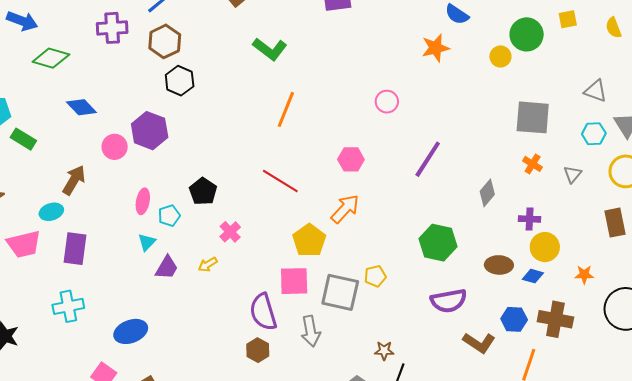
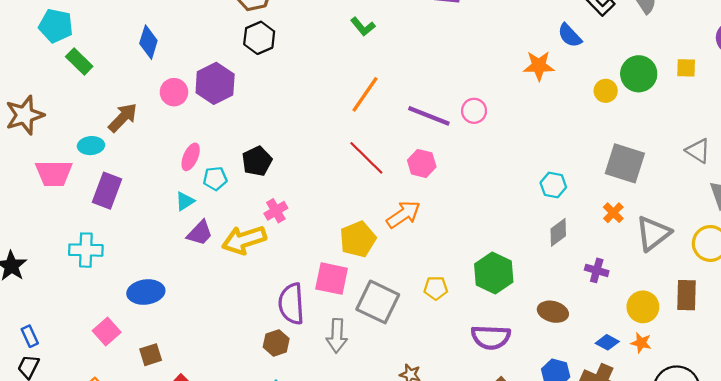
green L-shape: (270, 49) -> (363, 26), size x0.7
blue diamond: (81, 107) -> (148, 42), turned 48
cyan hexagon: (594, 134) -> (553, 185), moved
purple line: (428, 159) -> (429, 116), moved, turned 66
gray triangle: (572, 174) -> (653, 233), size x1.8
red line: (280, 181) -> (366, 158), moved
yellow circle: (545, 247) -> (643, 307), moved
yellow arrow: (208, 264) -> (244, 240), size x2.0
yellow pentagon: (375, 276) -> (436, 288), moved
blue diamond: (533, 276) -> (607, 342), moved

